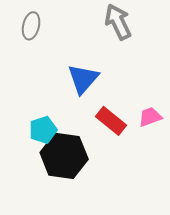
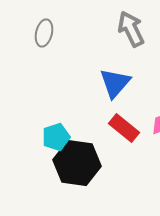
blue triangle: (83, 79) -> (115, 83), moved

